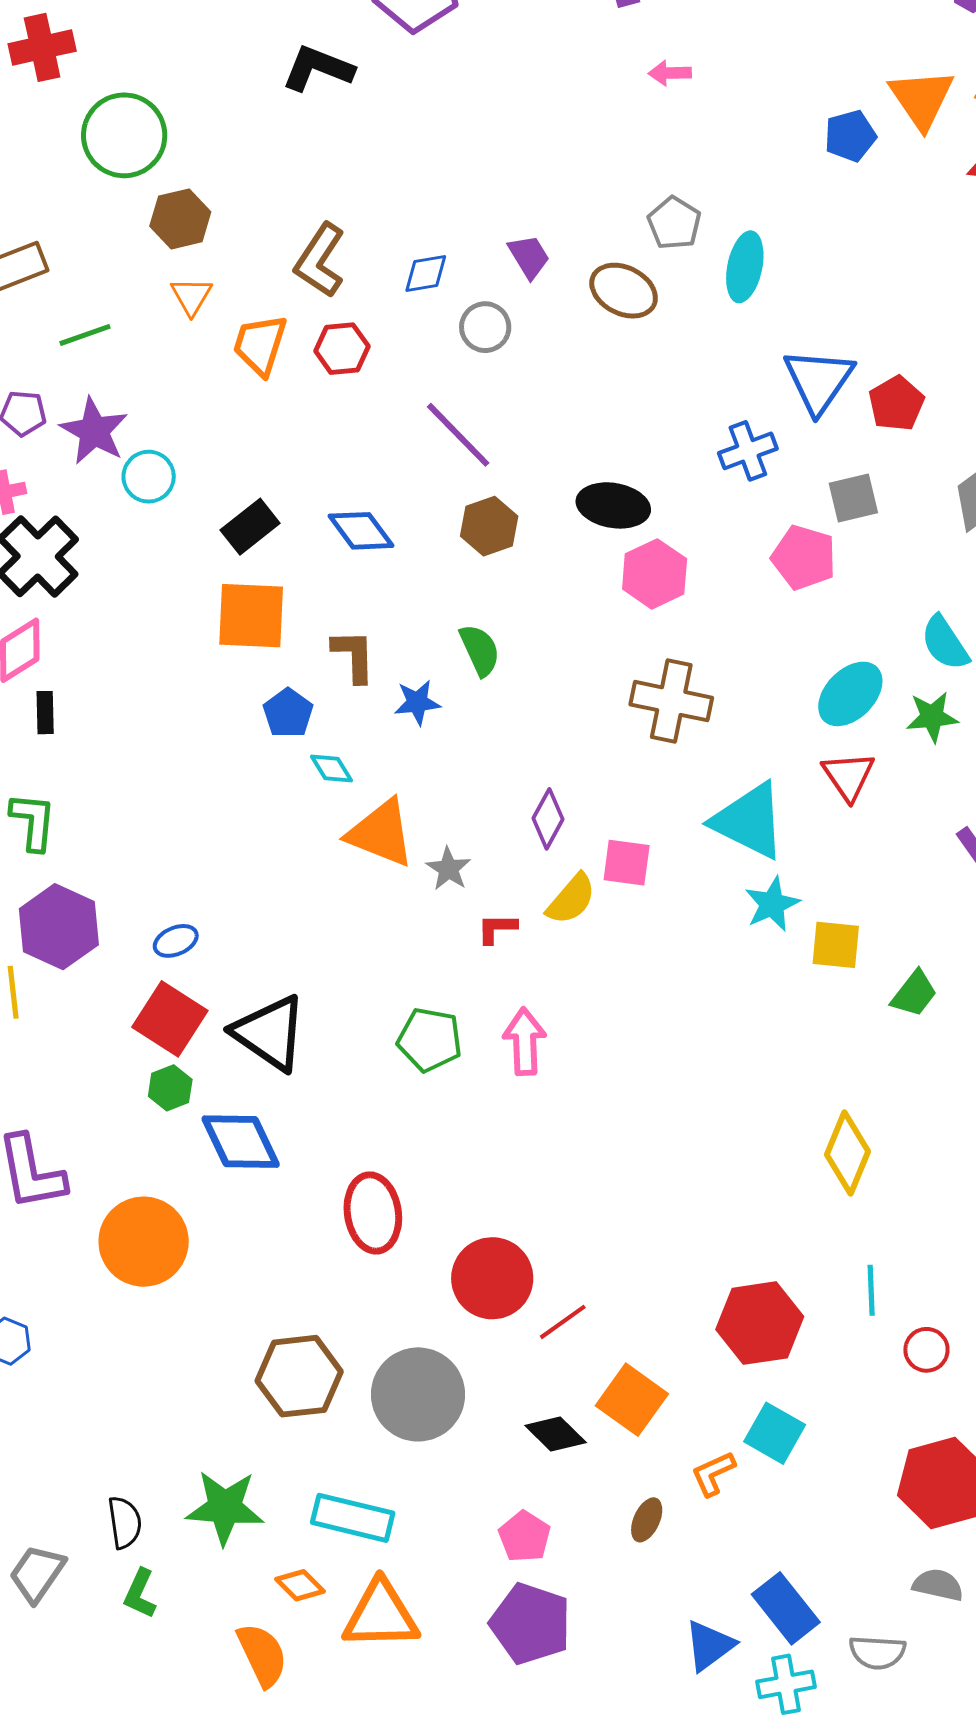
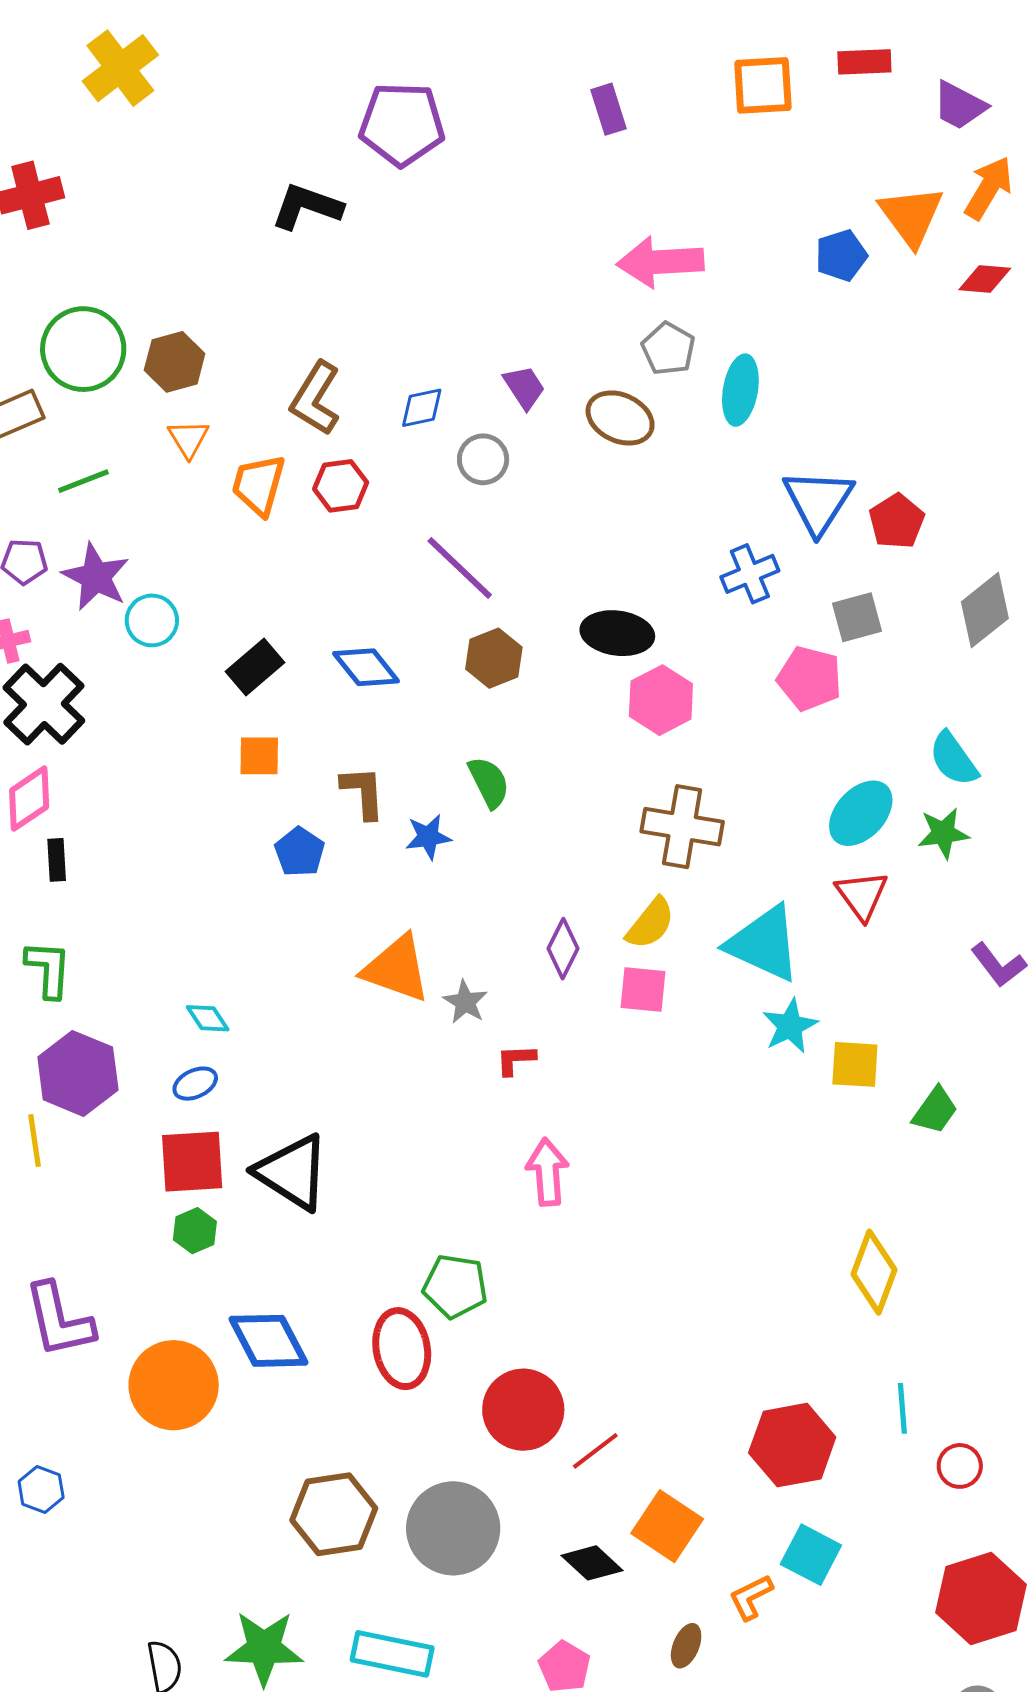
pink arrow: (670, 73) -> (660, 262), moved, size x2.0
green circle: (124, 135) -> (83, 349), moved
orange square: (251, 616) -> (259, 756), size x0.6
cyan diamond: (332, 769) -> (208, 1018), moved
yellow semicircle: (571, 899) -> (650, 923), moved
red square: (170, 1019) -> (192, 1162), turned -34
green pentagon: (430, 1040) -> (455, 1286), moved
blue diamond: (241, 1142) -> (268, 1341), moved

